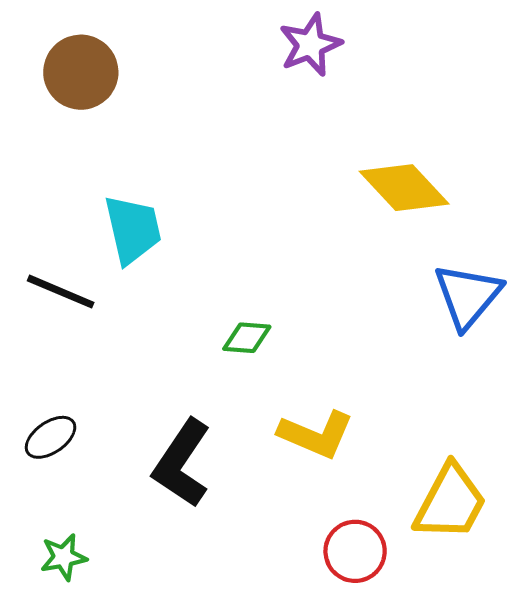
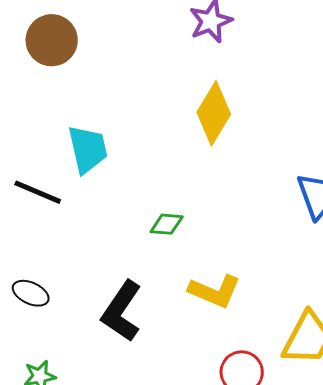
yellow diamond: (404, 188) -> (214, 113), moved, turned 74
black ellipse: (51, 437) -> (31, 293), turned 60

